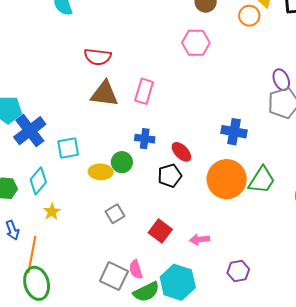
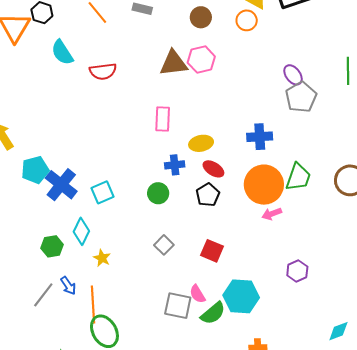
red semicircle: (98, 57) -> (103, 71), moved
brown triangle: (105, 94) -> (174, 63), moved
yellow ellipse: (101, 172) -> (201, 143), moved
pink arrow: (200, 239) -> (272, 214), moved

